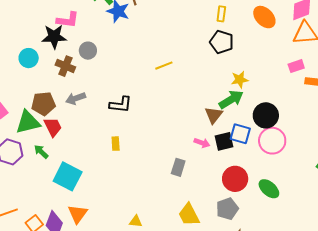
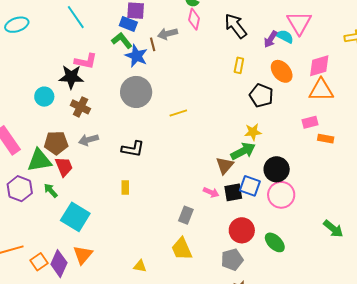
black pentagon: (222, 42) -> (261, 96), moved
gray circle: (88, 51) -> (136, 92), moved, size x1.8
yellow trapezoid: (189, 215) -> (182, 249), moved

